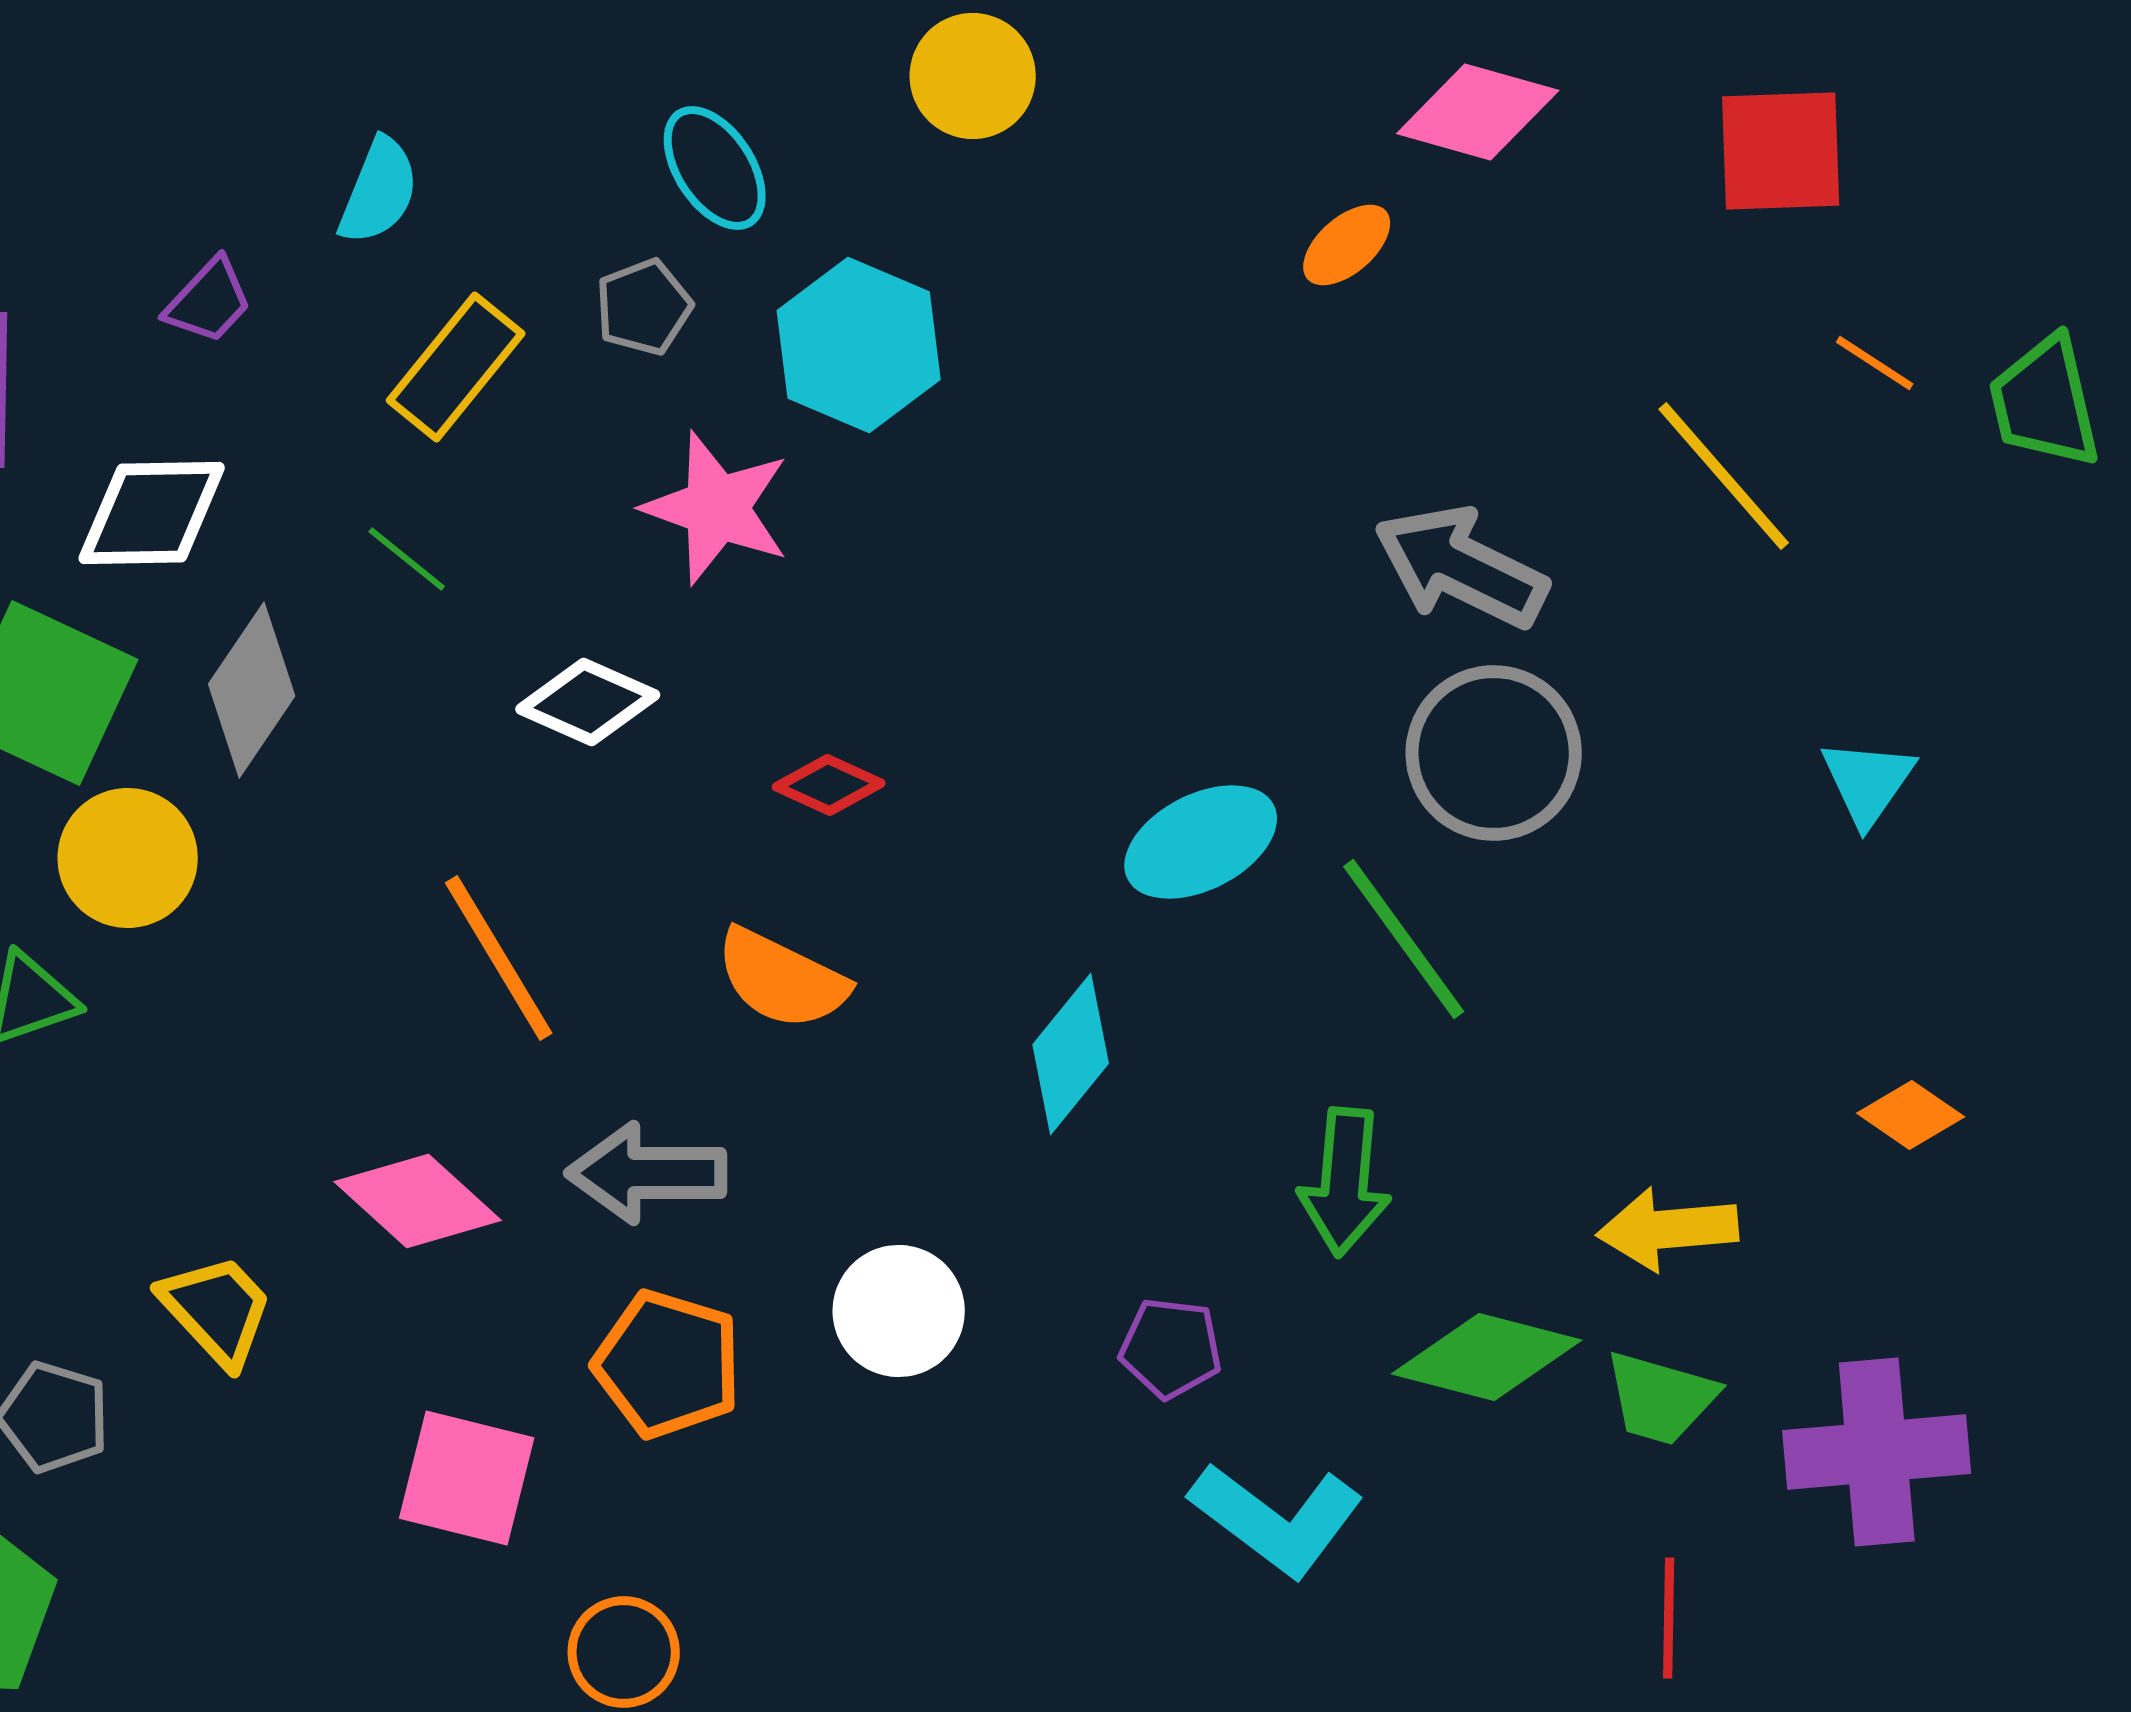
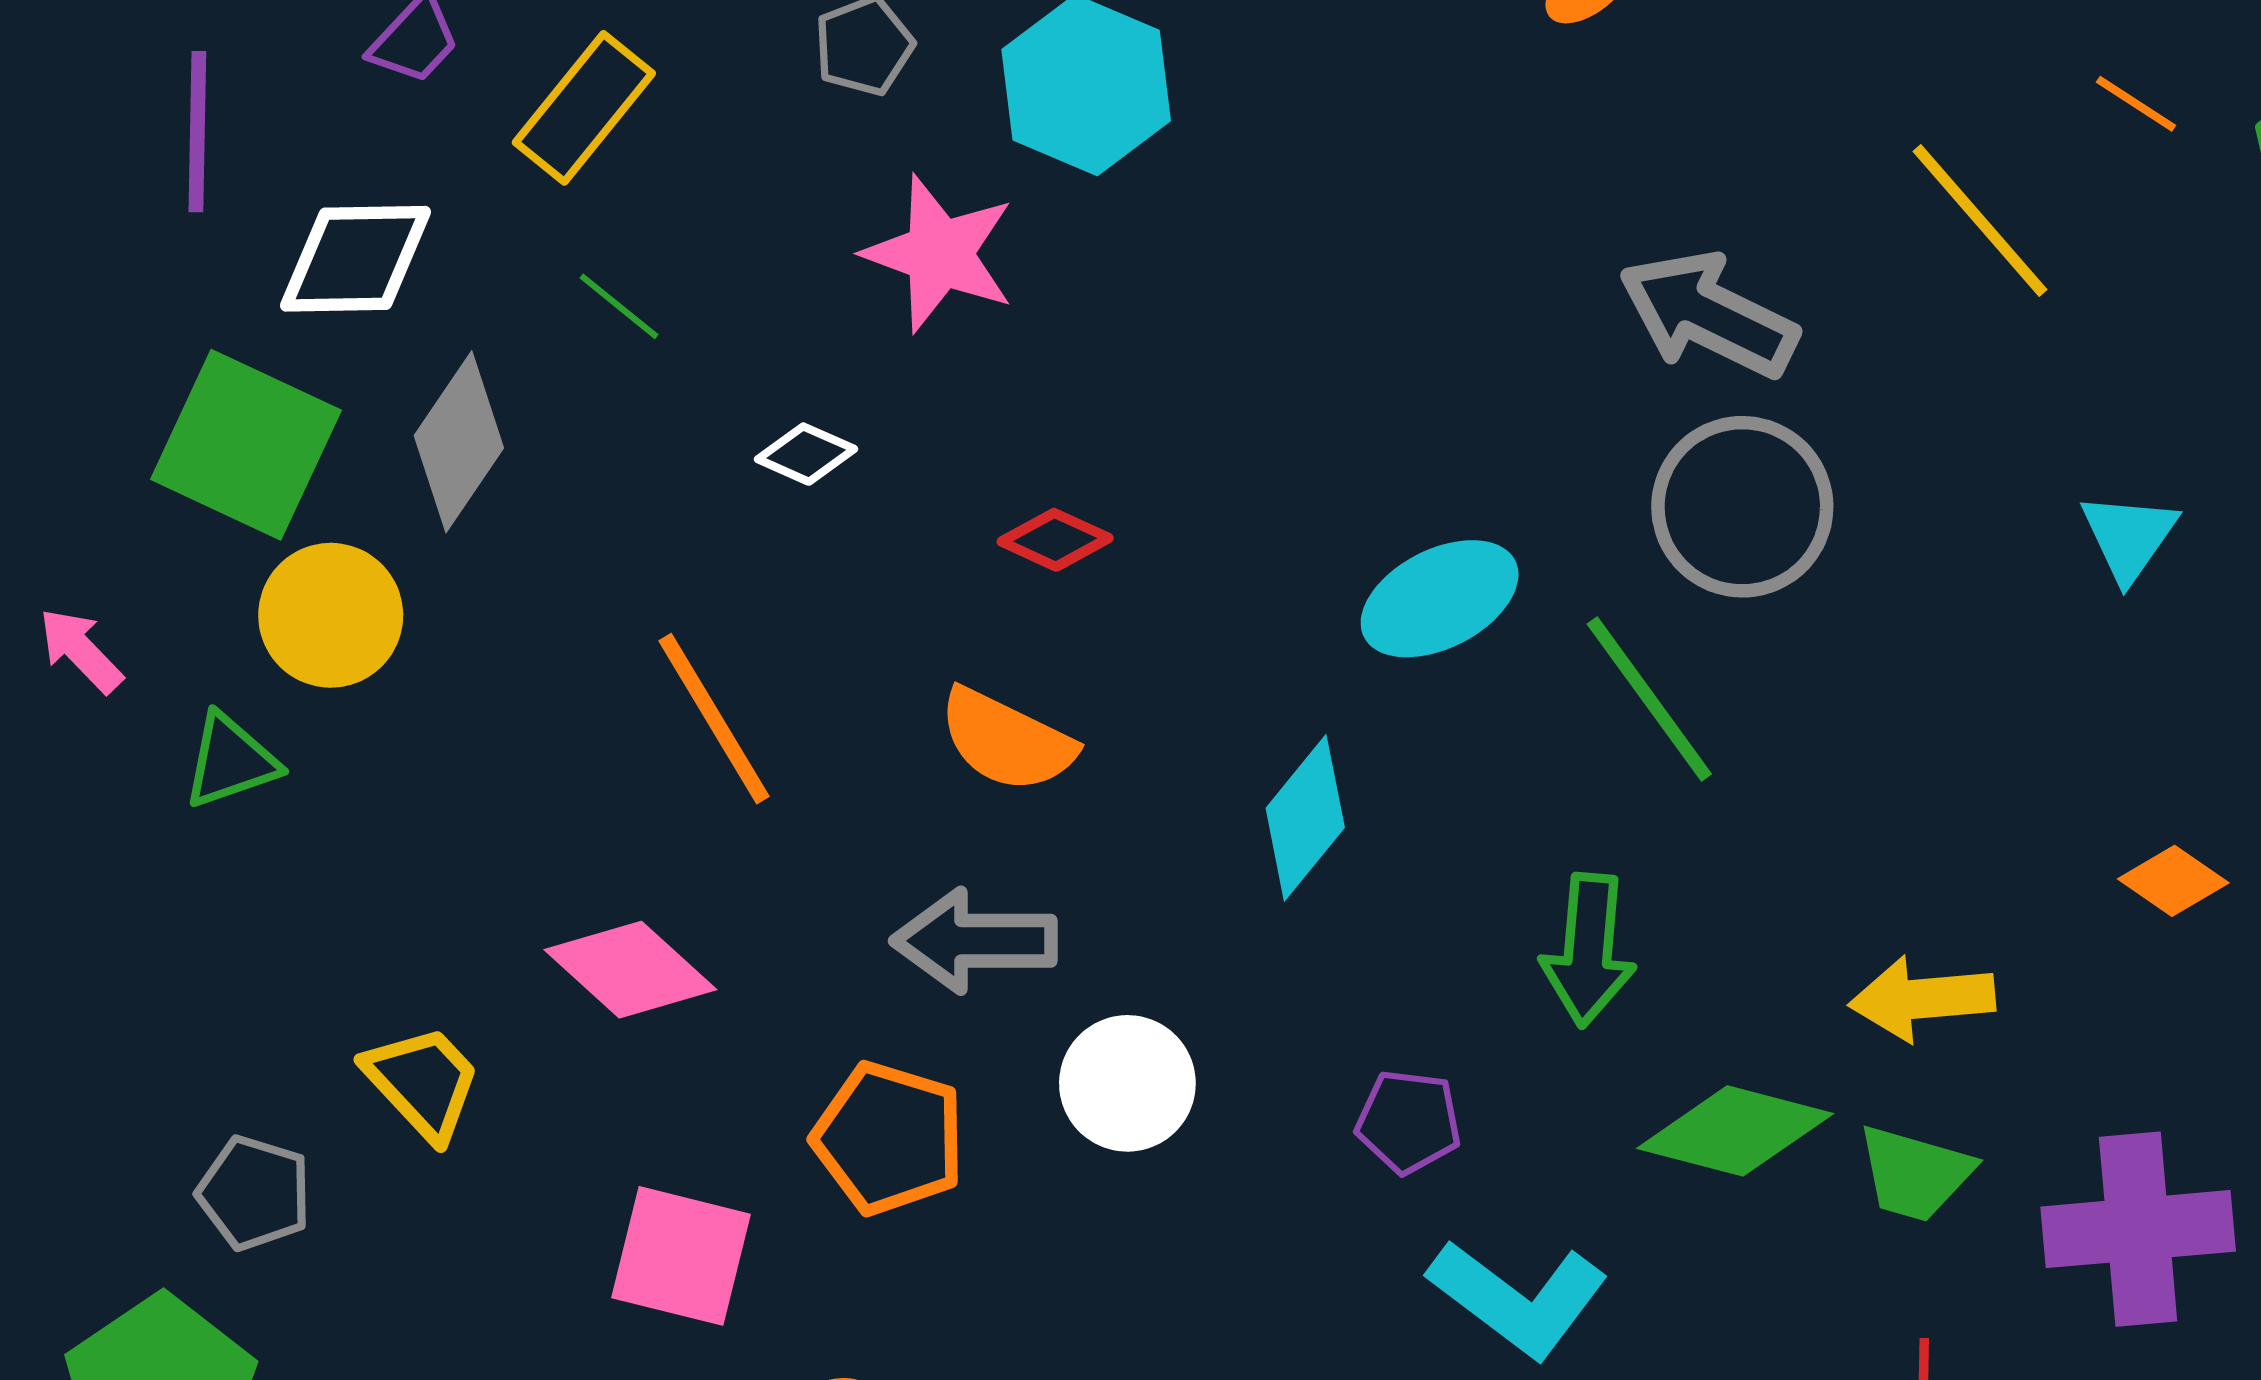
yellow rectangle: (456, 367) -> (584, 108), moved
white diamond: (588, 702) -> (806, 454), size x0.7
gray arrow: (647, 1173) -> (974, 941), moved

